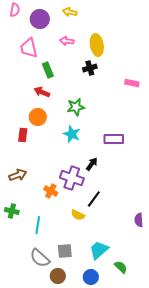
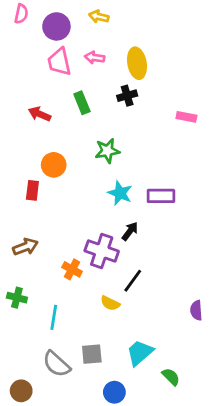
pink trapezoid: (29, 48) -> (59, 62), moved
green rectangle: (48, 70) -> (82, 103), moved
red arrow: (42, 92) -> (40, 114), moved
cyan star: (72, 134) -> (120, 193), moved
brown circle: (58, 276) -> (21, 391), moved
blue circle: (91, 277) -> (114, 392), moved

